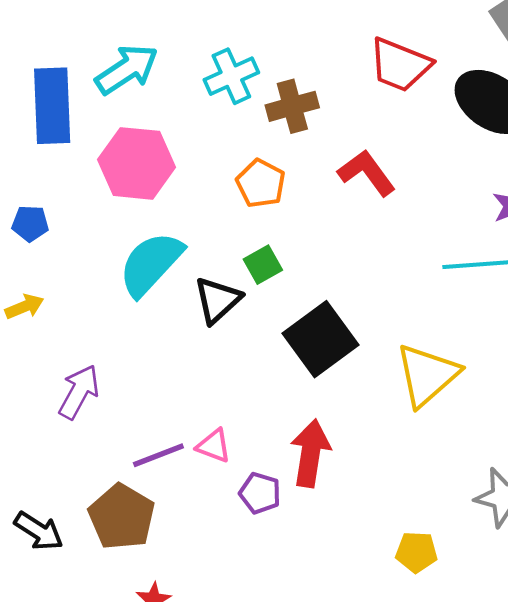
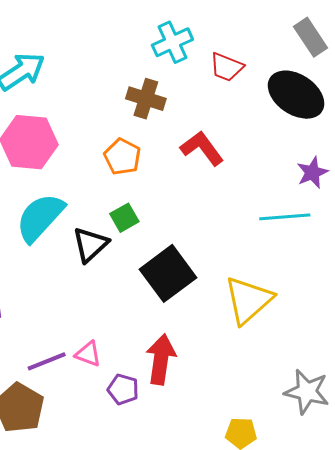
red trapezoid: (400, 65) -> (227, 67), size x0.7
cyan cross: (231, 76) -> (172, 42), moved
brown cross: (292, 106) -> (146, 99), turned 33

